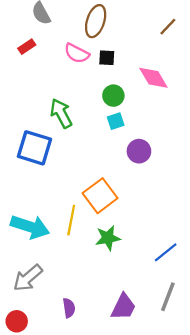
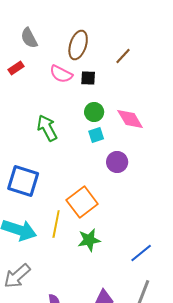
brown line: (168, 27) -> (123, 56), moved
pink diamond: (153, 78) -> (130, 119), moved
blue square: (34, 148) -> (23, 181), moved

